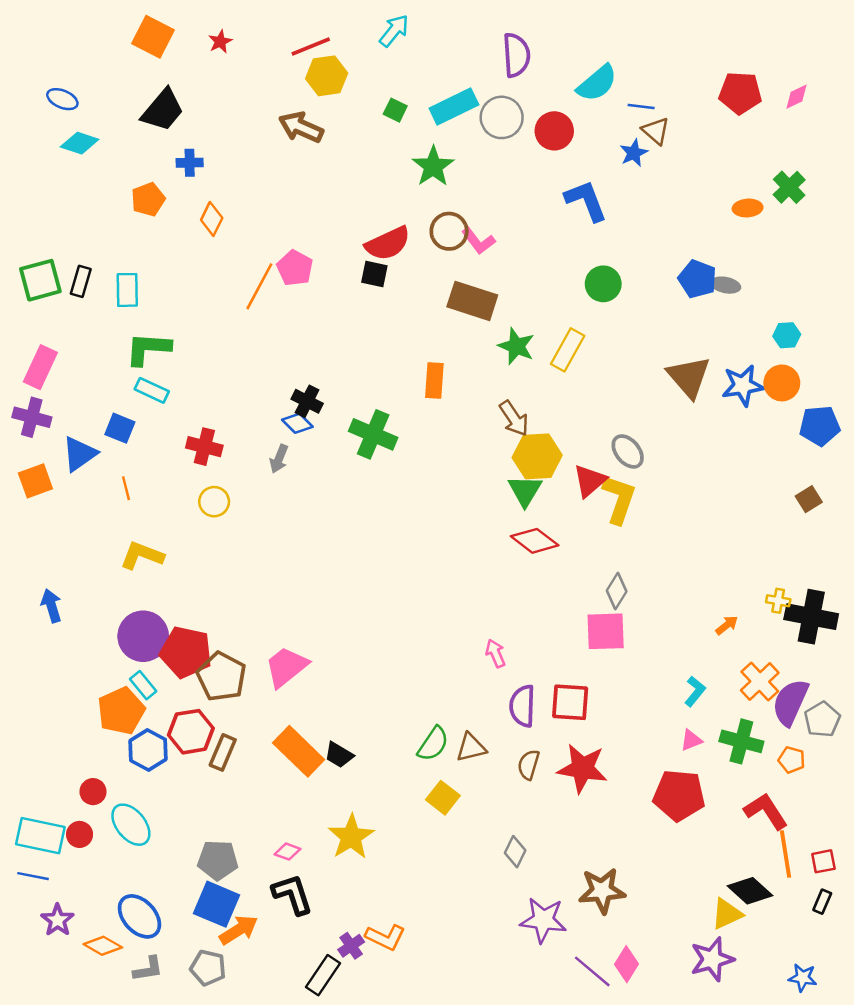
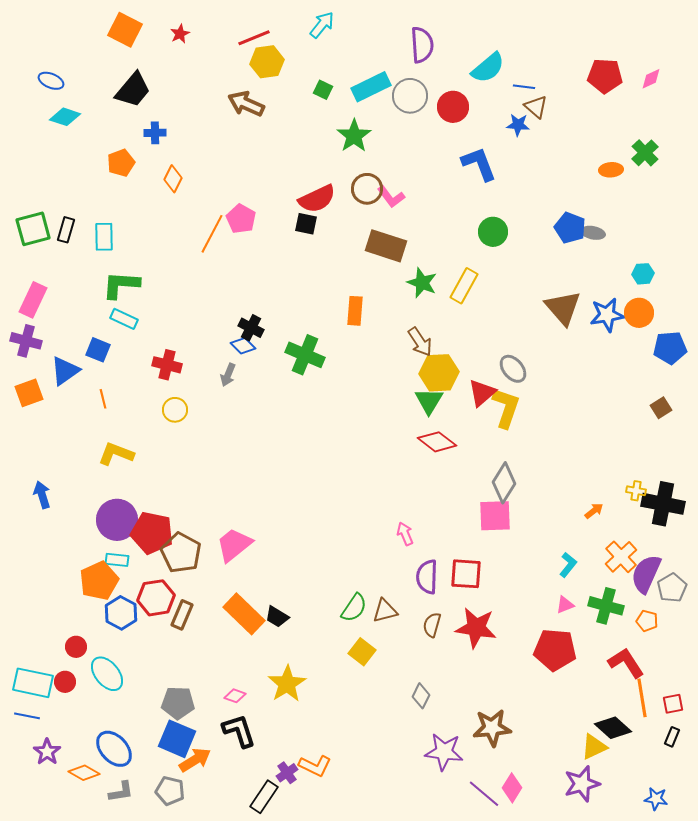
blue star: (634, 153) -> (518, 125), turned 30
gray diamond: (617, 591) -> (504, 483), size x1.4
cyan rectangle: (143, 685) -> (117, 560), turned -45

